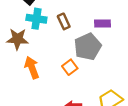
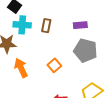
brown rectangle: (64, 21) -> (46, 26), turned 40
gray pentagon: (88, 47) -> (85, 51), moved, turned -30

